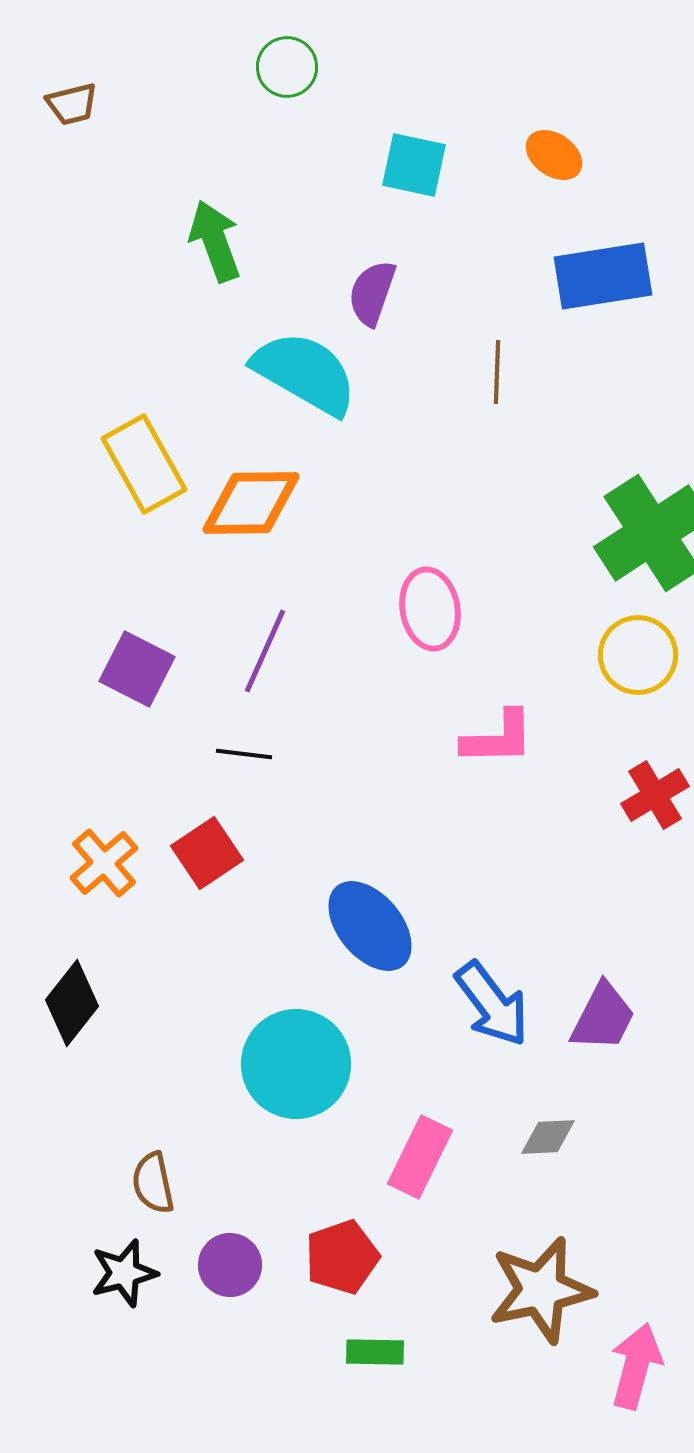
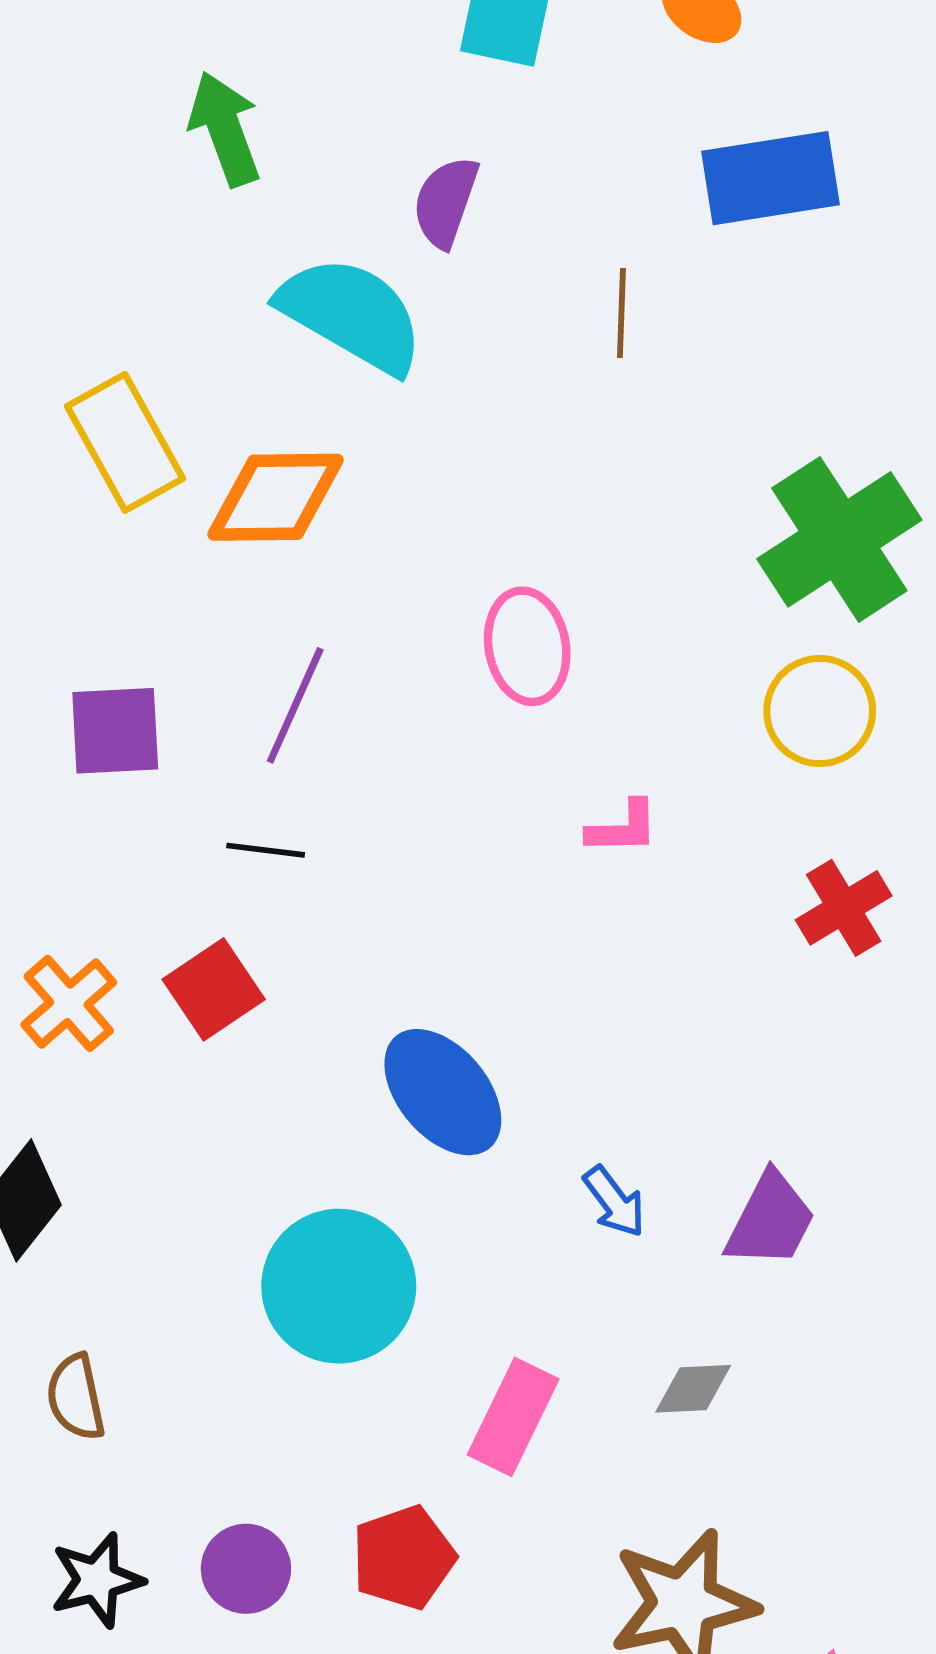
purple square: (137, 669) -> (115, 731), turned -30
pink L-shape: (498, 738) -> (623, 828), size x0.7
blue arrow: (492, 1004) -> (614, 1202), size x0.6
brown semicircle: (153, 1183) -> (76, 1397), moved

